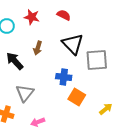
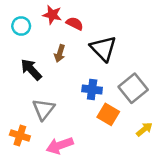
red semicircle: (64, 15) -> (75, 24), moved
gray square: (97, 60) -> (133, 88), moved, turned -35
pink arrow: (38, 122) -> (60, 145), size x1.5

